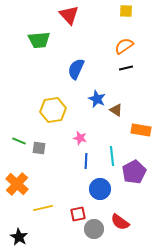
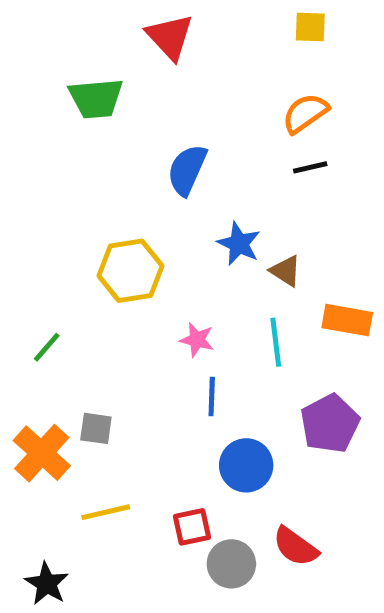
green line: (19, 141) -> (47, 347), turned -72
gray square: (39, 148) -> (96, 428), moved
cyan line: (112, 156) -> (276, 342), moved

